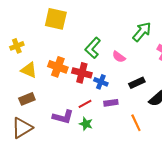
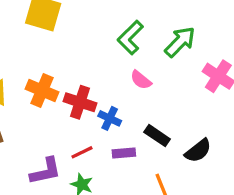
green L-shape: (93, 48) -> (130, 37), moved
black rectangle: (137, 83) -> (157, 136), moved, turned 56
purple L-shape: (63, 117) -> (46, 171), turned -30

